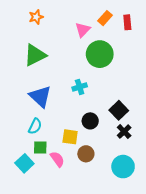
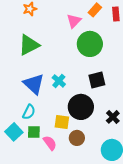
cyan cross: (80, 87) -> (59, 81), moved, turned -32
black square: (119, 110) -> (97, 80), moved, turned 30
black circle: (90, 121) -> (81, 107), size x1.6
cyan square: (24, 163) -> (14, 132), moved

